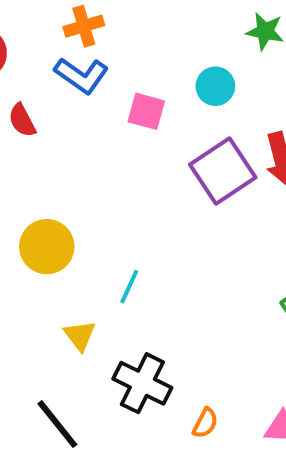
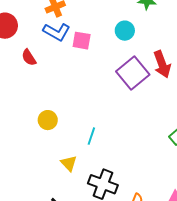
pink square: (146, 111) -> (82, 41), moved
yellow circle: (47, 247) -> (48, 120), size x0.7

